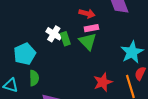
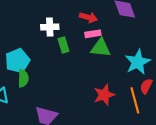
white cross: (54, 34) -> (50, 27), moved, turned -35
green triangle: (88, 41) -> (101, 48), moved, turned -42
green semicircle: (34, 78) -> (23, 78), moved

